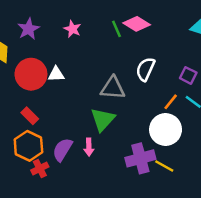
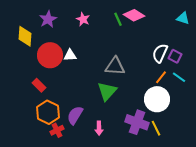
white semicircle: (145, 69) -> (160, 53), moved
red rectangle: (30, 116) -> (39, 85), moved
pink arrow: (89, 147) -> (99, 128), moved
purple cross: (140, 158) -> (137, 122), turned 35
yellow line: (164, 166) -> (156, 128), turned 35

